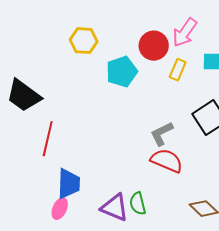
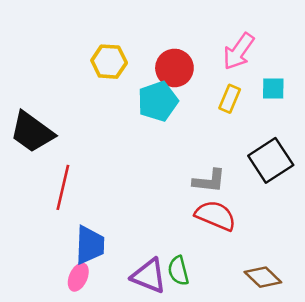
red circle: (154, 46) -> (174, 68), moved
gray L-shape: (162, 134) -> (209, 181), turned -148

